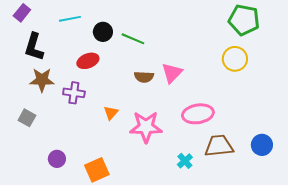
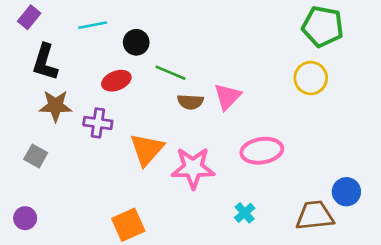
green line: (133, 39) -> (171, 73), moved
orange triangle: (111, 113) -> (147, 149), size x1.8
brown trapezoid: (219, 146) -> (315, 216), moved
purple circle: (57, 159) -> (25, 218), moved

